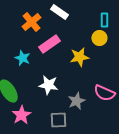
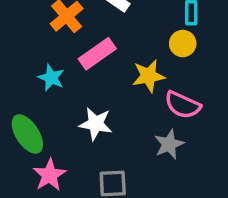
pink semicircle: (104, 93) -> (183, 105), moved
gray star: (76, 101) -> (169, 144), moved

